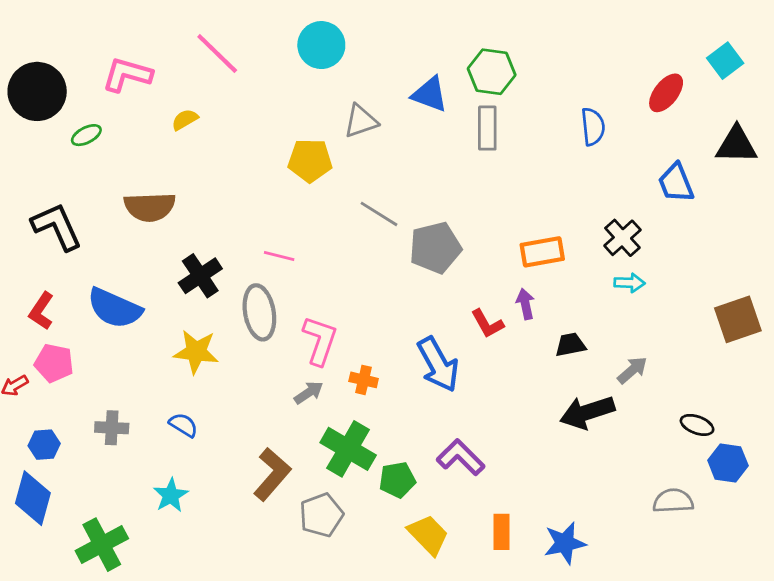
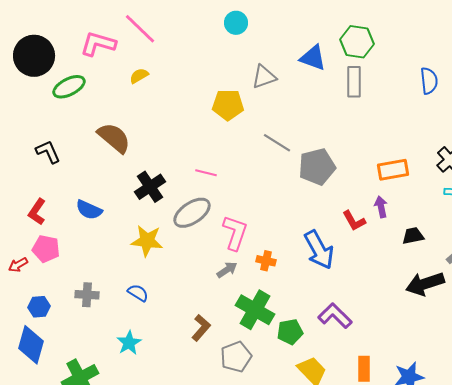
cyan circle: (321, 45) -> (236, 23), size x0.7
pink line: (217, 53) -> (140, 29), moved
green ellipse: (86, 135) -> (69, 87), size x1.5
brown semicircle: (150, 207) -> (114, 138), turned -138
black L-shape: (57, 227) -> (48, 152), size x0.7
blue semicircle: (114, 308) -> (89, 210), size x0.7
gray ellipse: (259, 312) -> (192, 213), turned 66
brown L-shape: (272, 474) -> (201, 328), size x0.7

